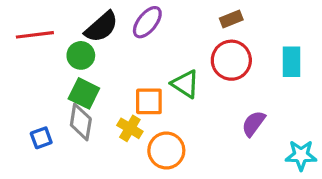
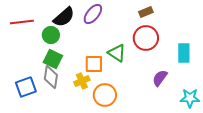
cyan rectangle: (292, 62) -> (184, 53), moved
yellow cross: (130, 128) -> (82, 81), turned 35
blue square: (41, 138) -> (26, 87), size x1.5

